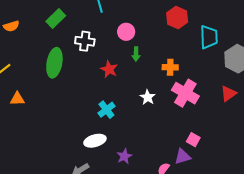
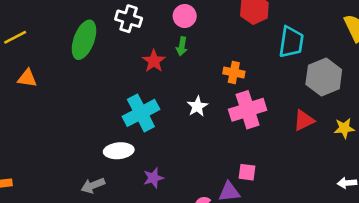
green arrow: (136, 54) -> (182, 46), moved
pink cross: (185, 93) -> (248, 110), turned 32
cyan cross: (106, 110) -> (141, 113), size x1.5
pink square: (193, 140) -> (247, 172), turned -32

